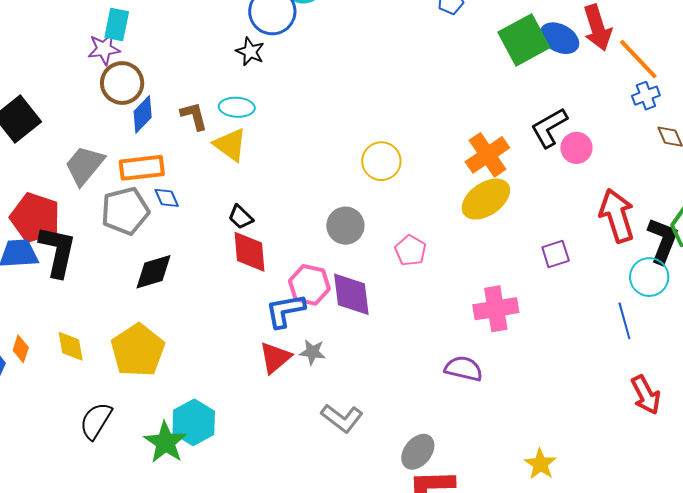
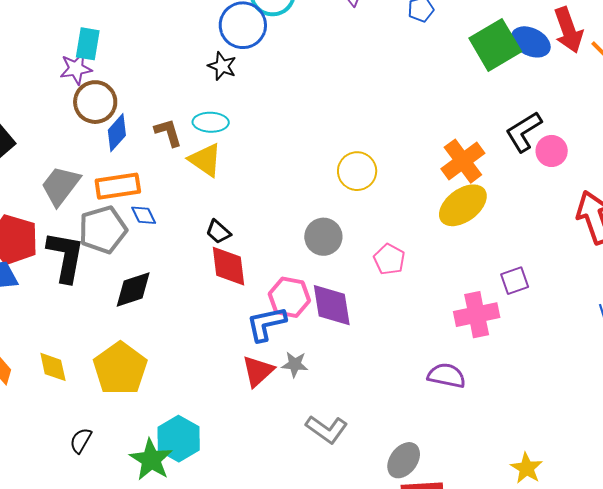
black L-shape: (57, 251) -> (65, 257), moved
purple square: (556, 254) -> (515, 281), moved
black semicircle: (96, 421) -> (81, 441), size x0.7

